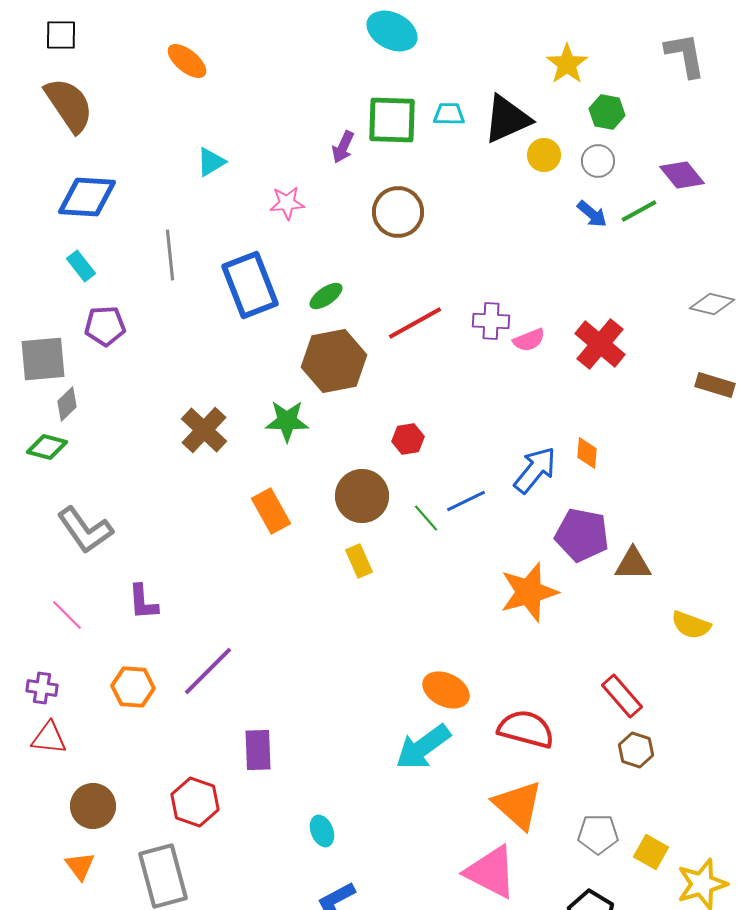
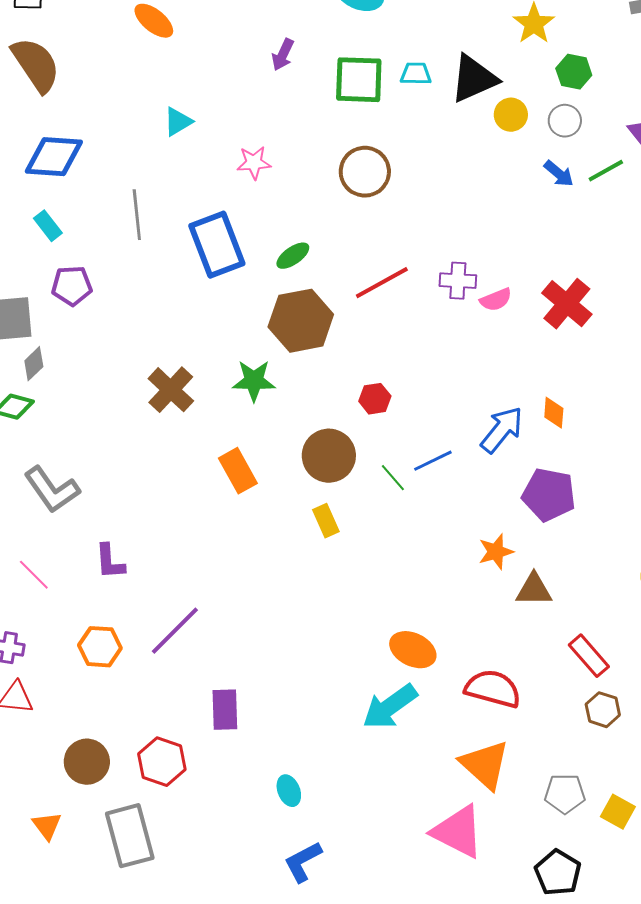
purple arrow: (343, 147) -> (283, 55), moved
brown triangle: (633, 564) -> (534, 590), moved
orange star: (529, 592) -> (496, 552), size x0.6
brown circle: (93, 806) -> (87, 762), moved

